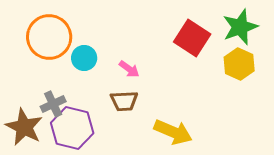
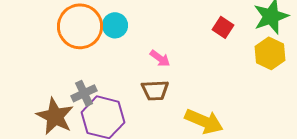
red square: (192, 38) -> (223, 27), size x0.6
cyan circle: (84, 58) -> (115, 25), moved

